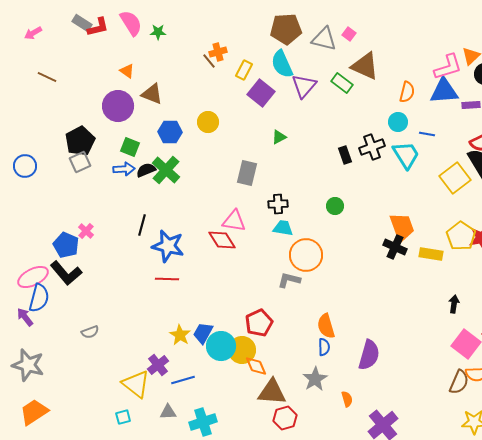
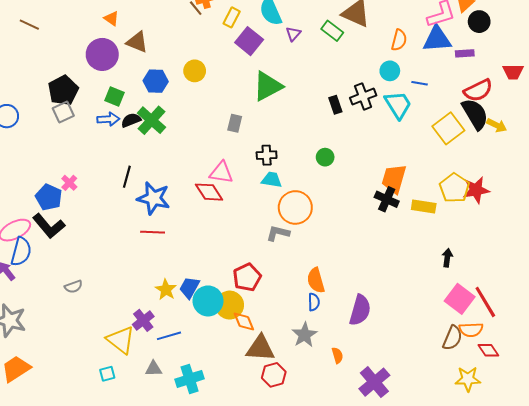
purple triangle: (304, 86) -> (293, 34), size x0.6
green triangle: (279, 137) -> (268, 86), size x2.0
gray rectangle: (247, 173) -> (235, 123), size x0.7
orange trapezoid: (402, 227) -> (394, 179), turned -144

